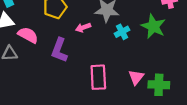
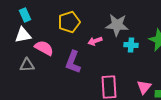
cyan cross: (122, 32) -> (131, 45), turned 32

